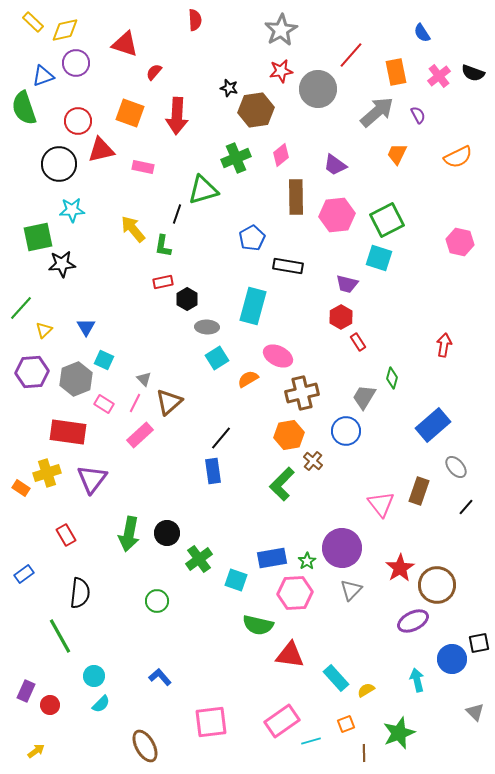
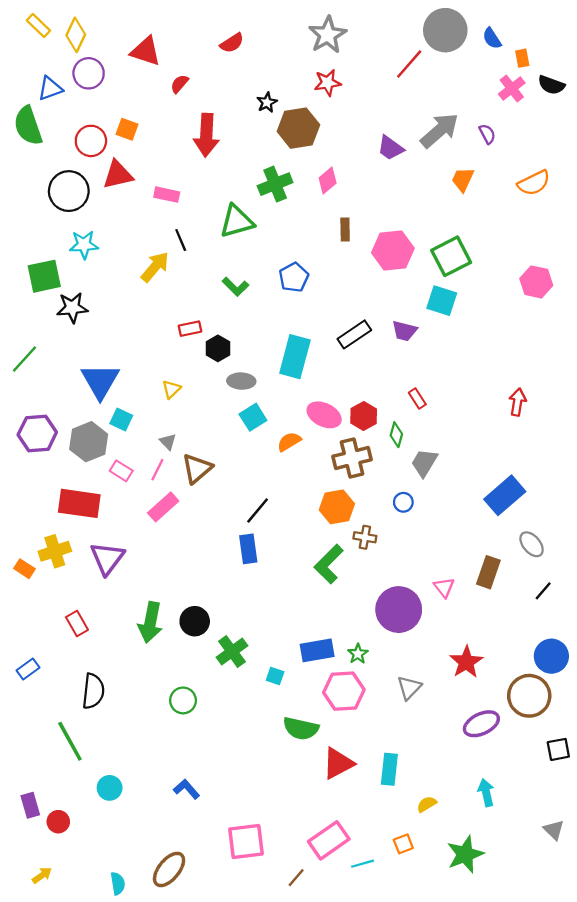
red semicircle: (195, 20) -> (232, 43), moved, turned 60
yellow diamond: (65, 30) -> (76, 35), turned -52
orange rectangle: (396, 72) -> (522, 58), moved, size x0.6
black star: (229, 88) -> (267, 102), turned 30
gray circle: (318, 89) -> (445, 30), moved
orange square: (130, 113) -> (127, 129), moved, size x0.7
purple trapezoid: (335, 165) -> (390, 148), moved
brown rectangle: (296, 197) -> (345, 230), size x0.6
black line: (177, 214) -> (181, 240), moved, turned -42
yellow arrow: (133, 229) -> (155, 267), turned 80
green L-shape: (163, 246) -> (235, 287), moved, turned -55
black rectangle: (288, 266) -> (354, 334), moved, turned -44
red hexagon: (341, 317) -> (364, 416), moved
blue triangle: (86, 327) -> (100, 381), size x1.8
yellow triangle: (44, 330) -> (171, 389), moved
green diamond: (392, 378) -> (396, 435), moved
blue circle: (346, 431) -> (403, 502), size x0.6
brown cross: (313, 461) -> (365, 537), turned -30
pink triangle: (381, 504) -> (444, 587), size x0.7
purple circle: (342, 548) -> (399, 610), moved
cyan square: (236, 580) -> (275, 676), size x0.7
brown circle: (437, 585) -> (529, 696), moved
red triangle: (290, 655) -> (338, 763), turned -36
blue circle: (452, 659) -> (551, 656), moved
cyan rectangle: (336, 678) -> (389, 769), moved, turned 48
purple rectangle: (26, 691) -> (30, 805), turned -40
cyan semicircle: (101, 704) -> (118, 883), moved, turned -54
brown ellipse: (145, 746) -> (169, 869), turned 68
brown line: (364, 753) -> (296, 878), moved, turned 42

